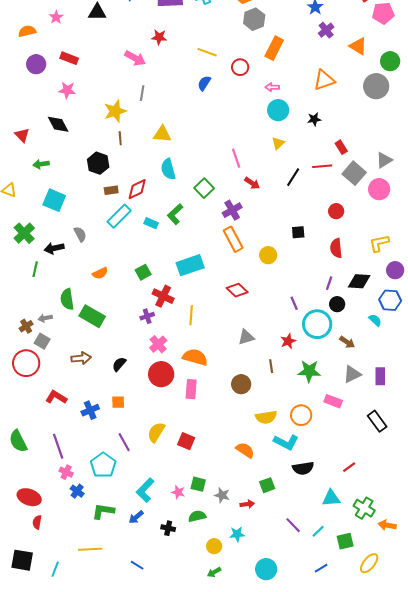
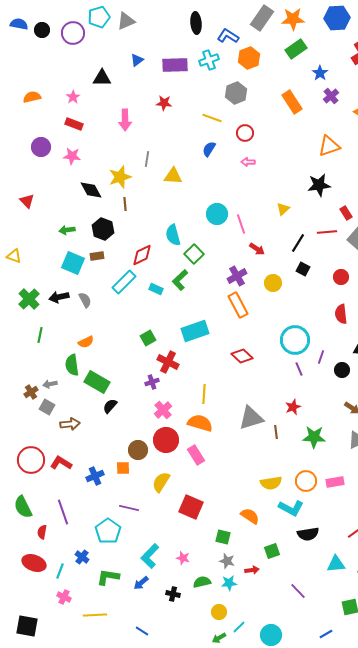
pink star: (56, 17) -> (73, 97), moved
gray hexagon: (254, 19) -> (236, 93), moved
orange rectangle: (274, 48) -> (292, 102), moved, turned -60
pink arrow: (135, 58) -> (125, 120), moved, turned 60
purple circle: (36, 64) -> (41, 147), moved
pink arrow: (272, 87) -> (248, 162), moved
cyan circle: (278, 110) -> (217, 214), moved
black star: (314, 119) -> (319, 185), size x1.6
black diamond: (58, 124) -> (91, 190), moved
yellow triangle: (162, 134) -> (173, 176), moved
green arrow: (41, 164) -> (67, 230), moved
green square: (204, 188) -> (194, 254), moved
brown rectangle: (111, 190) -> (97, 256), moved
cyan square: (54, 200) -> (73, 263), moved
black square: (298, 232) -> (303, 269), moved, turned 32
black arrow: (54, 248) -> (59, 297), moved
yellow circle: (268, 255) -> (273, 283), moved
orange semicircle: (100, 273) -> (86, 342), moved
purple line: (329, 283) -> (321, 357), moved
yellow line: (191, 315) -> (204, 394), moved
cyan circle: (317, 324) -> (295, 340), moved
gray triangle: (246, 337) -> (251, 418), moved, size x1.5
brown arrow: (81, 358) -> (70, 424), moved
red circle: (26, 363) -> (31, 460), moved
black semicircle: (119, 364) -> (110, 406), moved
brown circle: (241, 384) -> (138, 450), moved
pink rectangle: (191, 389) -> (196, 455), turned -36
pink rectangle: (333, 401) -> (335, 482), moved, turned -30
yellow semicircle: (156, 432) -> (161, 482), moved
red square: (186, 441) -> (191, 507), size x1.4
purple line: (124, 442) -> (129, 508), turned -48
pink cross: (66, 472) -> (64, 597), moved
green square: (198, 484) -> (223, 537), moved
red semicircle: (37, 522) -> (42, 532), moved
cyan line: (318, 531) -> (239, 627), moved
cyan star: (237, 534) -> (229, 583), moved
cyan line: (55, 569) -> (60, 571), moved

